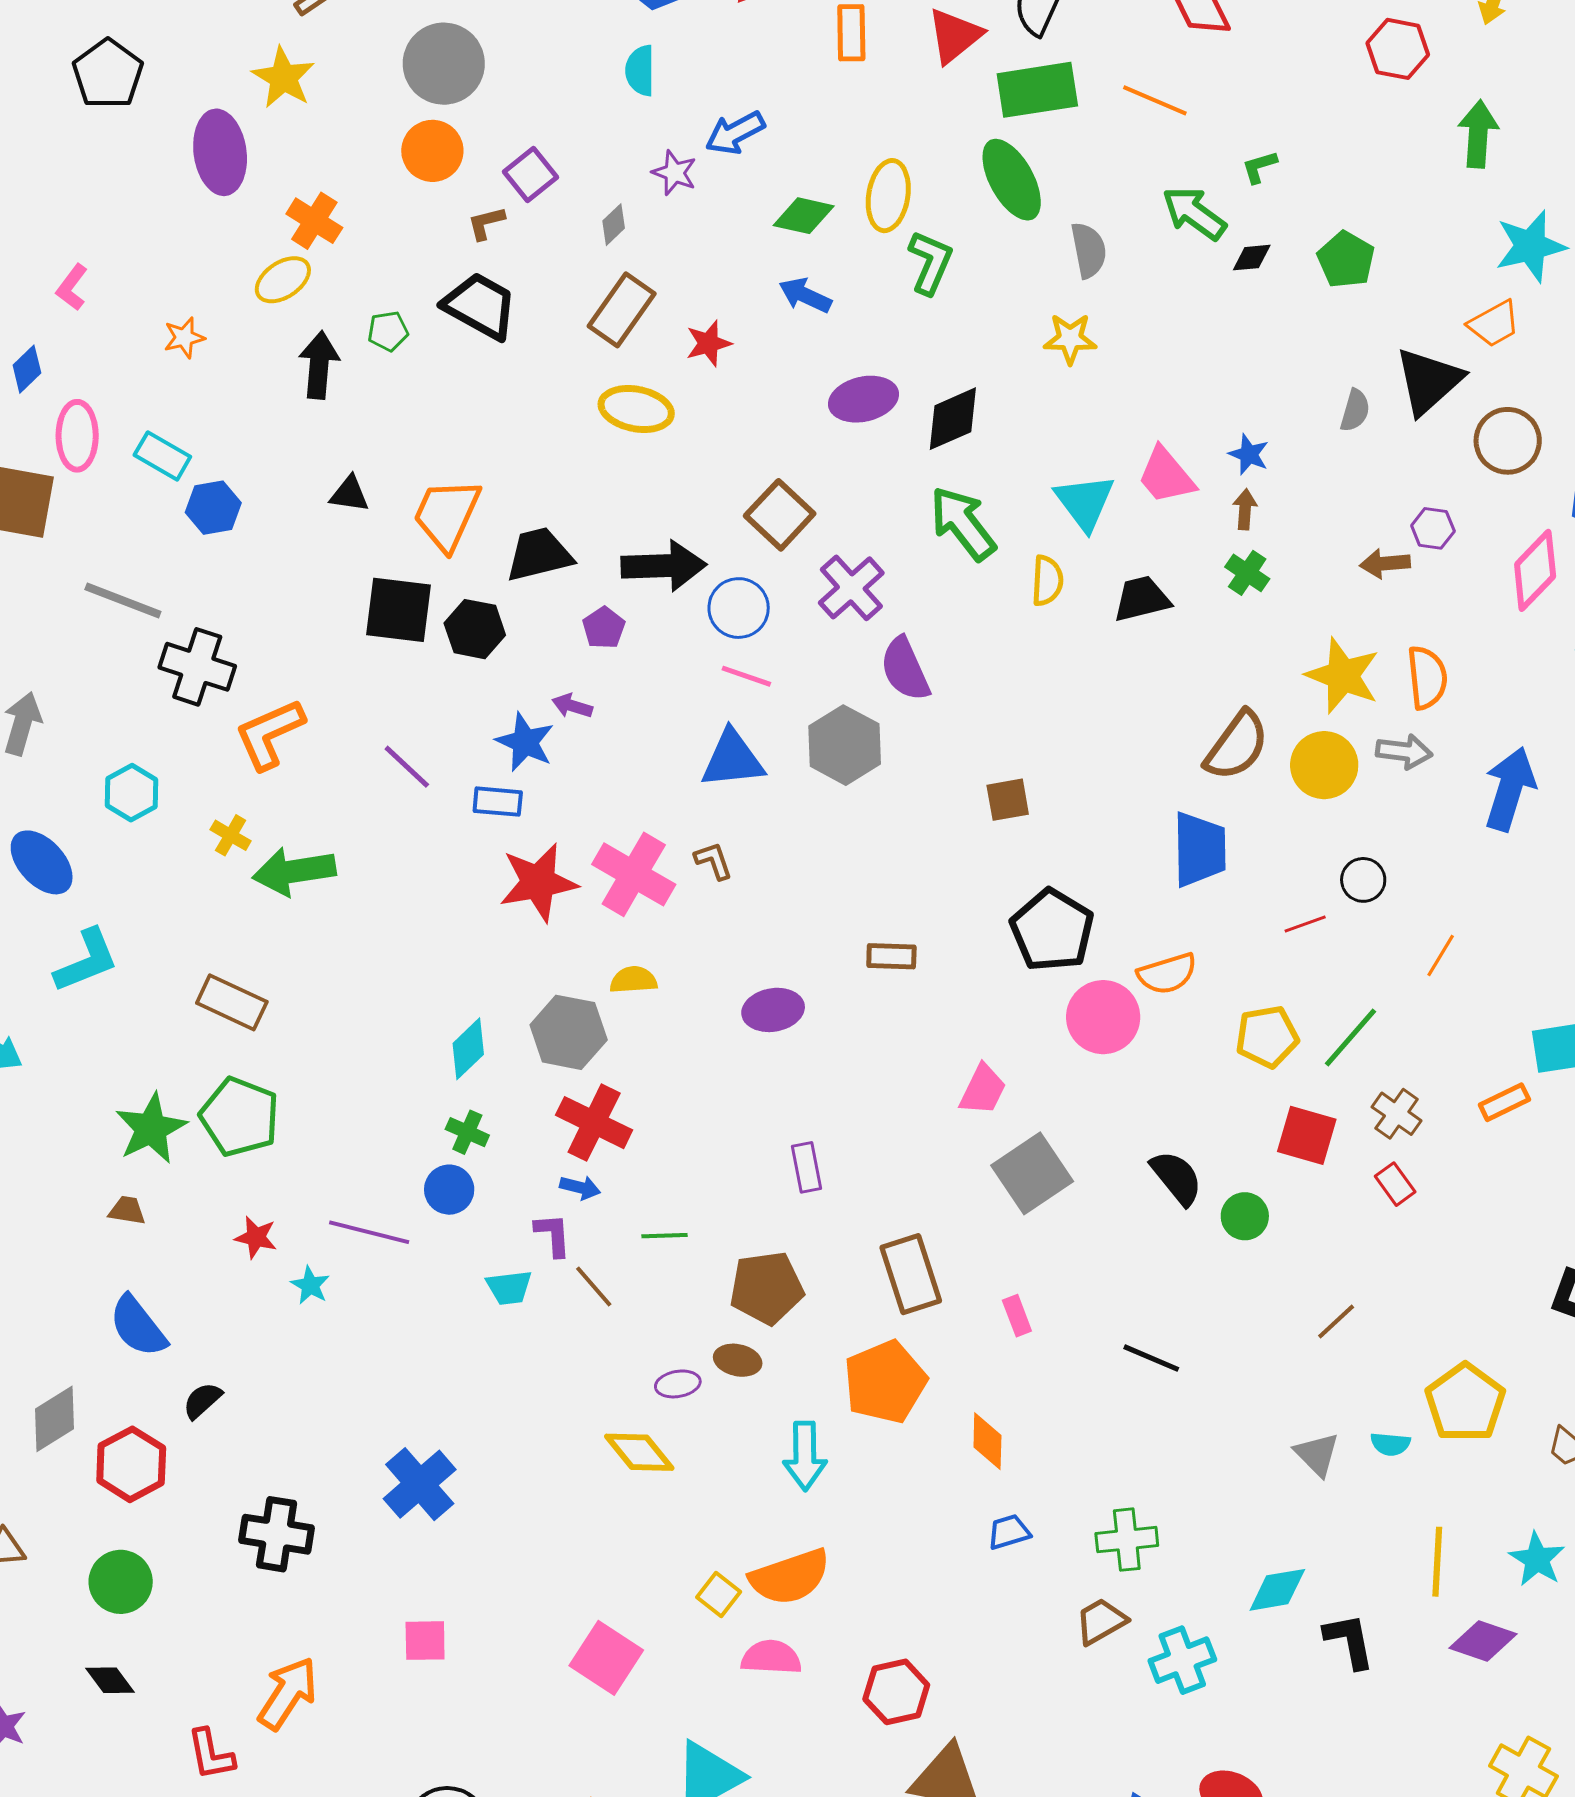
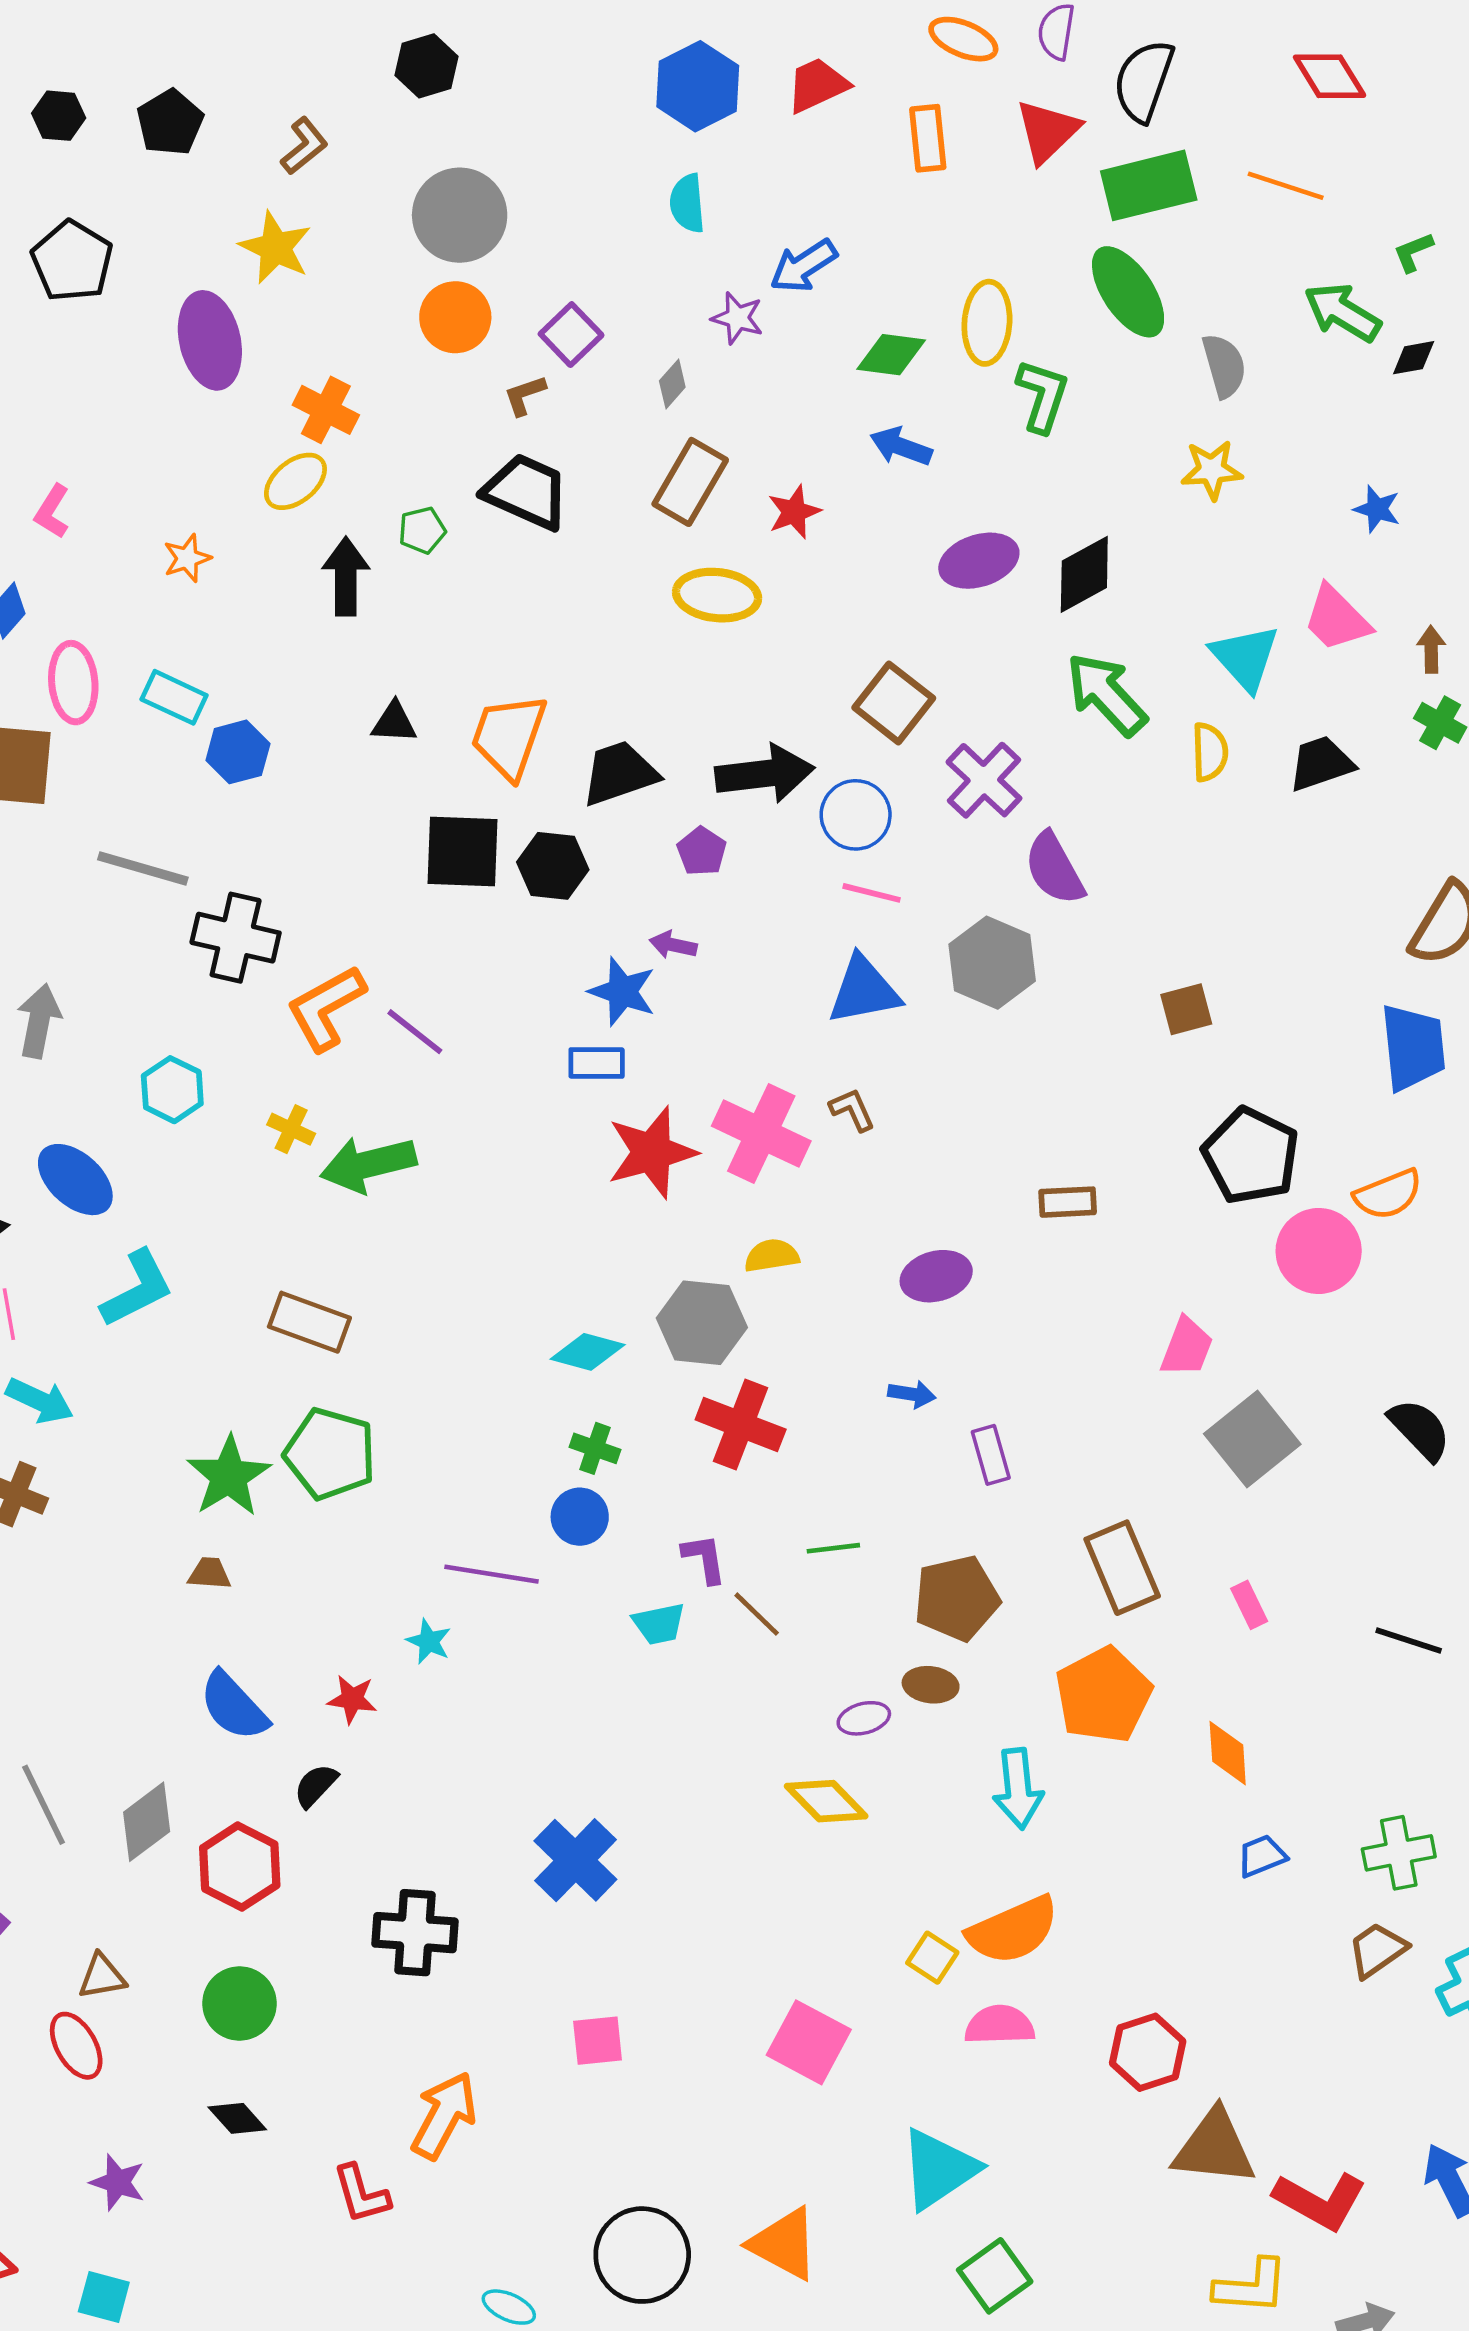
blue star: (1249, 454) -> (1377, 509), moved
purple line: (407, 767) -> (415, 1032), moved
cyan diamond: (468, 1049) -> (588, 1352), turned 64
blue arrow: (580, 1187) -> (912, 1394), moved
red star: (256, 1237) -> (352, 1699), moved

